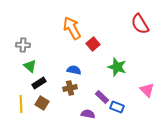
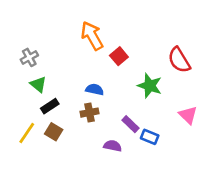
red semicircle: (140, 24) -> (179, 60), moved
gray cross: (23, 45) -> (29, 57), turned -32
yellow line: (21, 104) -> (27, 133), turned 36

